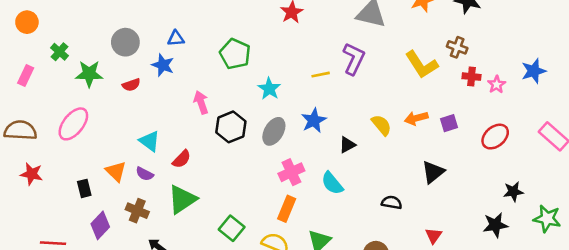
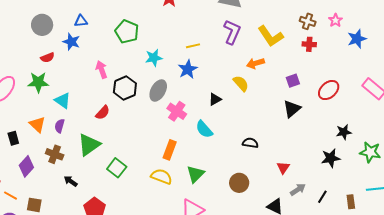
brown cross: (457, 47) -> (308, 21), moved
purple L-shape: (354, 59) -> (232, 32), moved
green star: (89, 74) -> (38, 82), moved
pink star: (497, 84) -> (336, 20), moved
cyan star: (269, 89) -> (154, 58), turned 30
orange arrow: (416, 118) -> (255, 63), moved
blue star: (314, 120) -> (188, 69), moved
red semicircle: (182, 159) -> (103, 113), moved
pink cross: (291, 172) -> (177, 111), moved, turned -30
black triangle: (433, 172) -> (292, 109), moved
purple semicircle: (145, 174) -> (60, 126), turned 80
green square: (232, 228) -> (117, 168), moved

